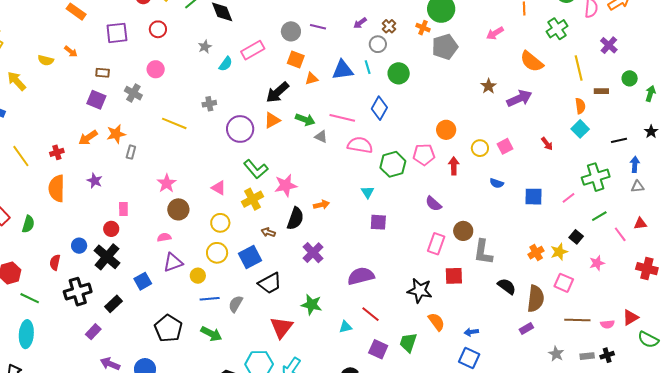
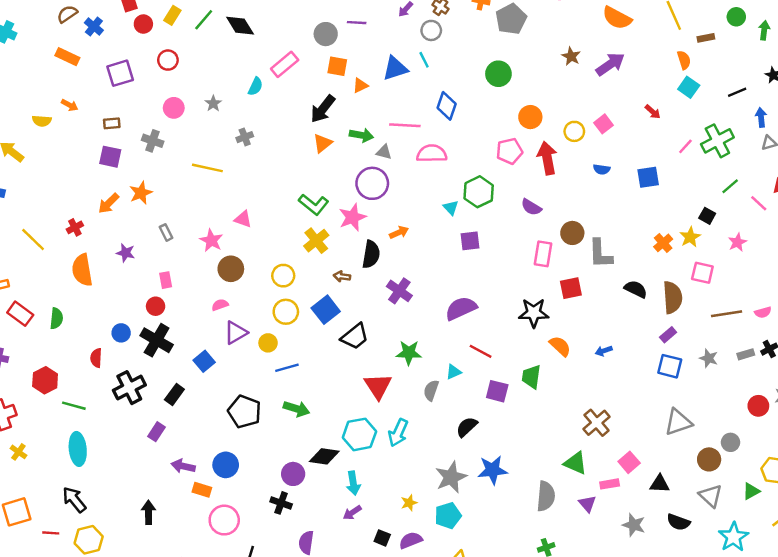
gray star: (205, 47) -> (213, 103), moved
green circle: (399, 73) -> (498, 74), moved
purple circle: (240, 129) -> (372, 183), moved
gray rectangle: (131, 152) -> (166, 232), moved, turned -32
green hexagon: (393, 164) -> (479, 192), moved
red arrow: (454, 166) -> (547, 158), size x1.5
pink triangle: (219, 188) -> (243, 219), moved
pink line: (569, 198) -> (685, 146), moved
gray semicircle: (236, 304) -> (431, 390), moved
blue square: (469, 358) -> (670, 366), moved

